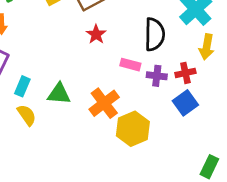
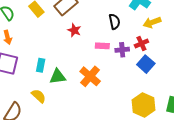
black semicircle: (155, 34) -> (114, 22), size x0.7
yellow arrow: (207, 47) -> (152, 22), turned 72
cyan rectangle: (22, 86) -> (41, 65), moved
yellow hexagon: (133, 129) -> (143, 105), moved

